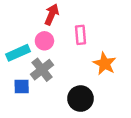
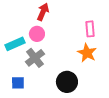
pink rectangle: (80, 35) -> (90, 29), moved
blue square: (22, 87) -> (18, 83), moved

